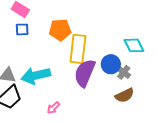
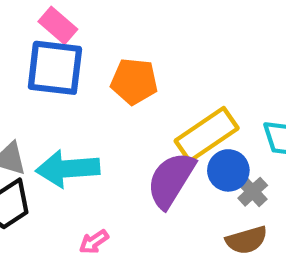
blue square: (22, 29) -> (55, 68), size x2.0
yellow rectangle: (78, 49) -> (207, 135), moved, turned 40

